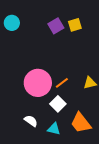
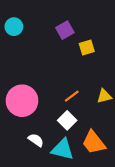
yellow square: (75, 25) -> (87, 47), moved
pink circle: (38, 83) -> (22, 101), moved
cyan triangle: (54, 129) -> (63, 149), size x1.5

